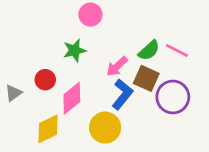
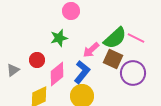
green semicircle: (149, 50) -> (115, 38), size x1.4
blue L-shape: (122, 94) -> (82, 72), moved

